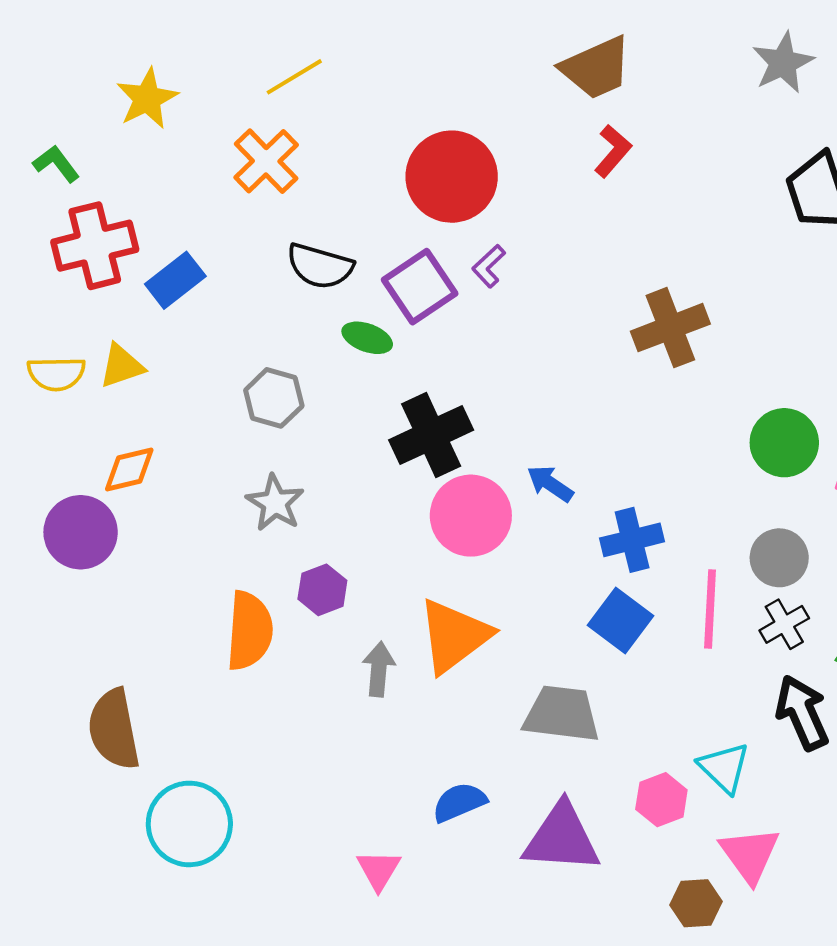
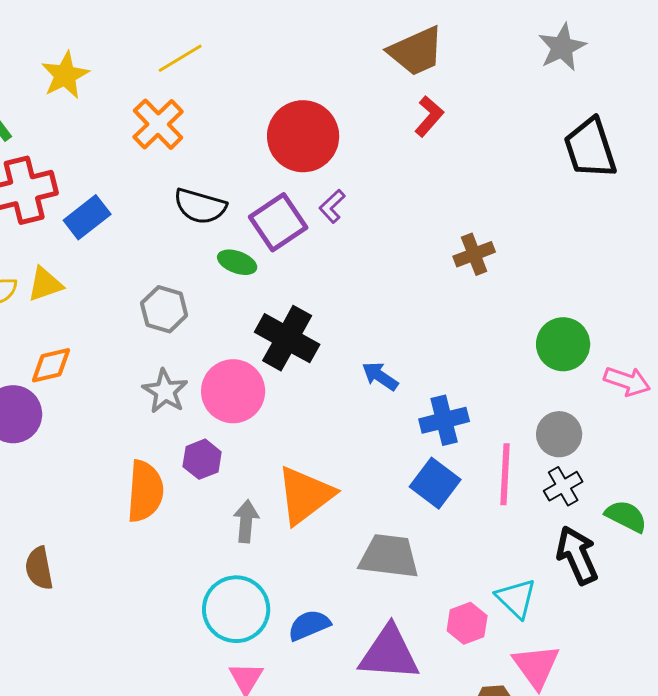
brown cross: (670, 328) -> (474, 254), size x0.7
black cross: (431, 435) -> (287, 338), turned -36
pink circle: (471, 516) -> (233, 391), moved
brown semicircle: (114, 729) -> (39, 568), size x0.7
cyan circle: (189, 824) -> (236, 609), moved

